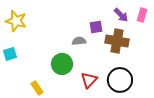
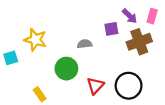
yellow star: (16, 21) -> (35, 40), moved
purple square: (96, 27) -> (111, 29), moved
brown cross: (117, 41) -> (139, 42), moved, turned -30

